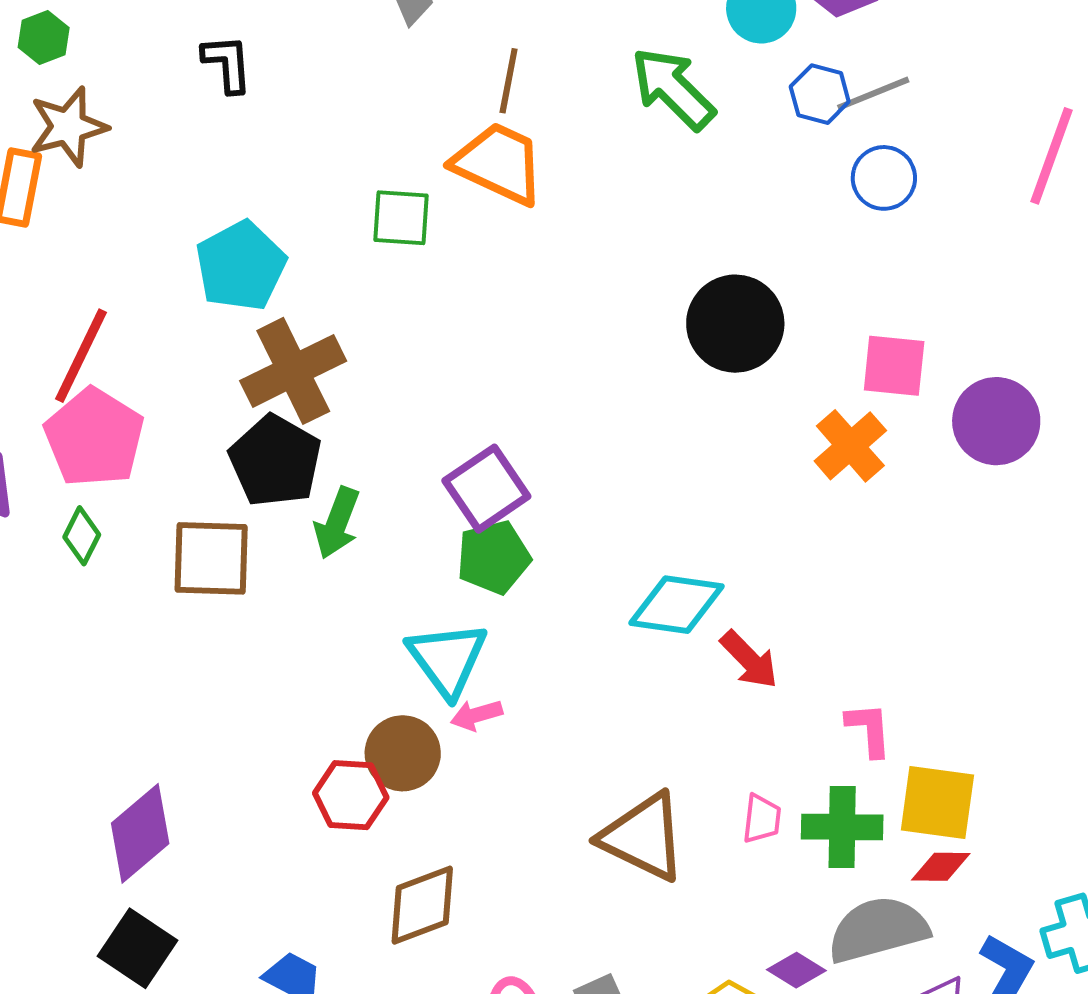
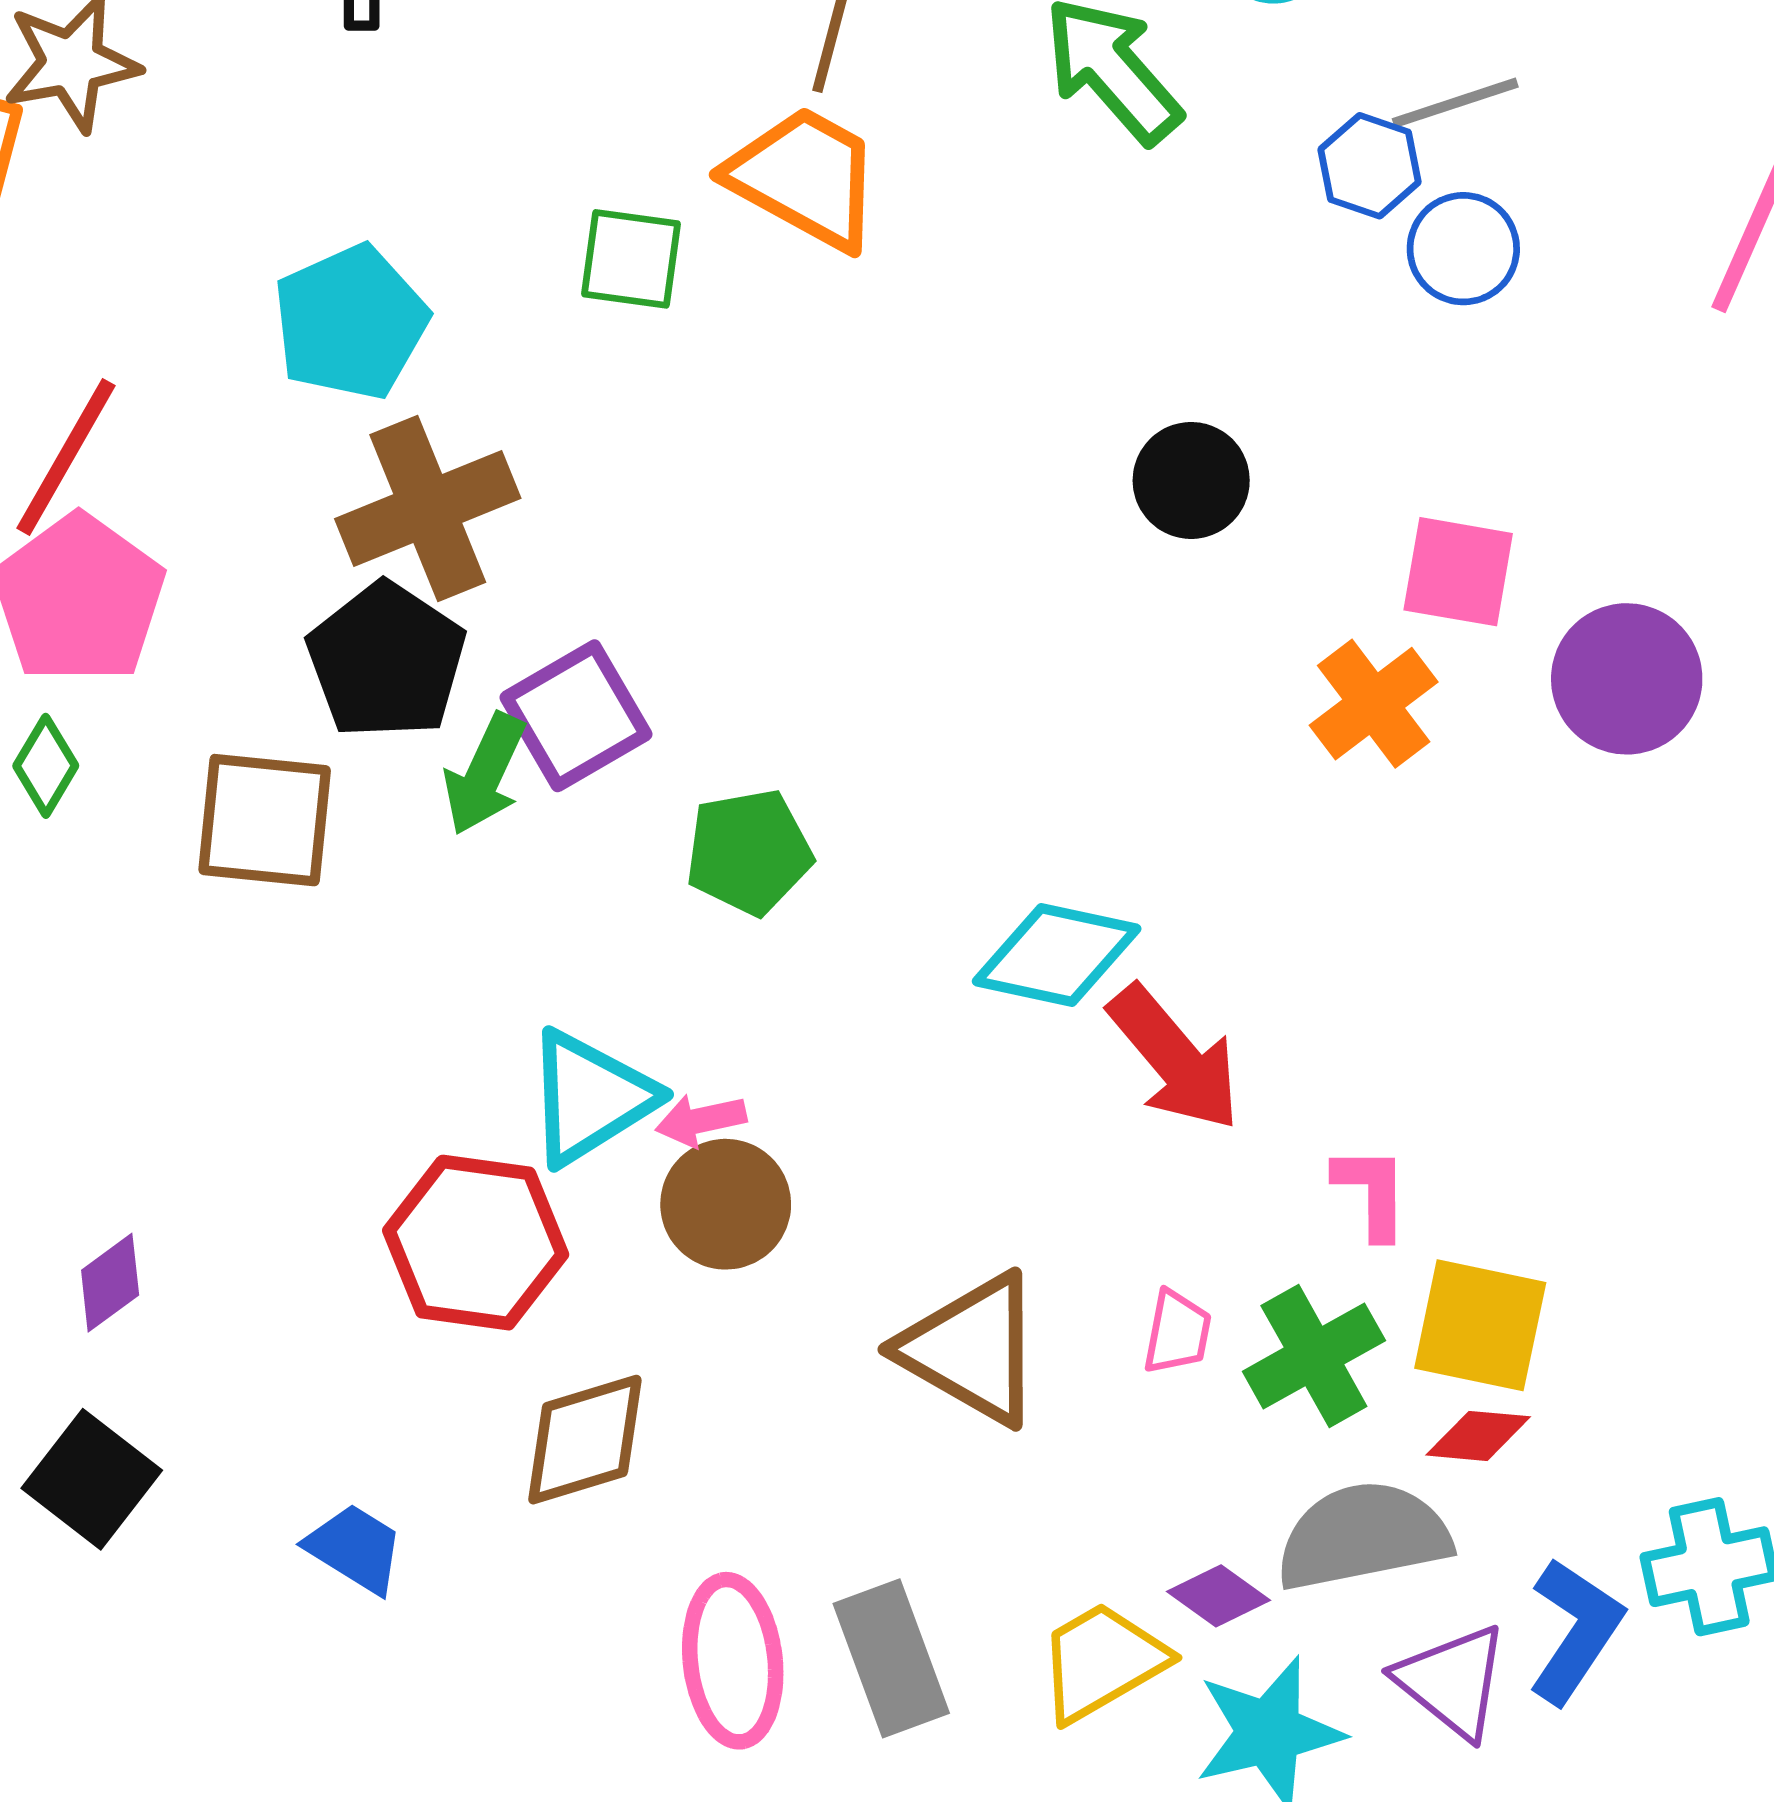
blue hexagon: (820, 94) -> (1370, 166), moved
black circle: (735, 324) -> (1191, 480), size x0.7
purple square: (486, 489) -> (576, 716), moved
cyan triangle: (447, 659) -> (590, 1098), moved, turned 30
red arrow: (749, 660) -> (1175, 1058), size x1.4
brown circle: (403, 753) -> (726, 1204), moved
red hexagon: (351, 795) -> (476, 1243), size x1.4
green cross: (842, 827) -> (1314, 1356), turned -34
purple diamond: (140, 833) -> (110, 1283), size x0.6

